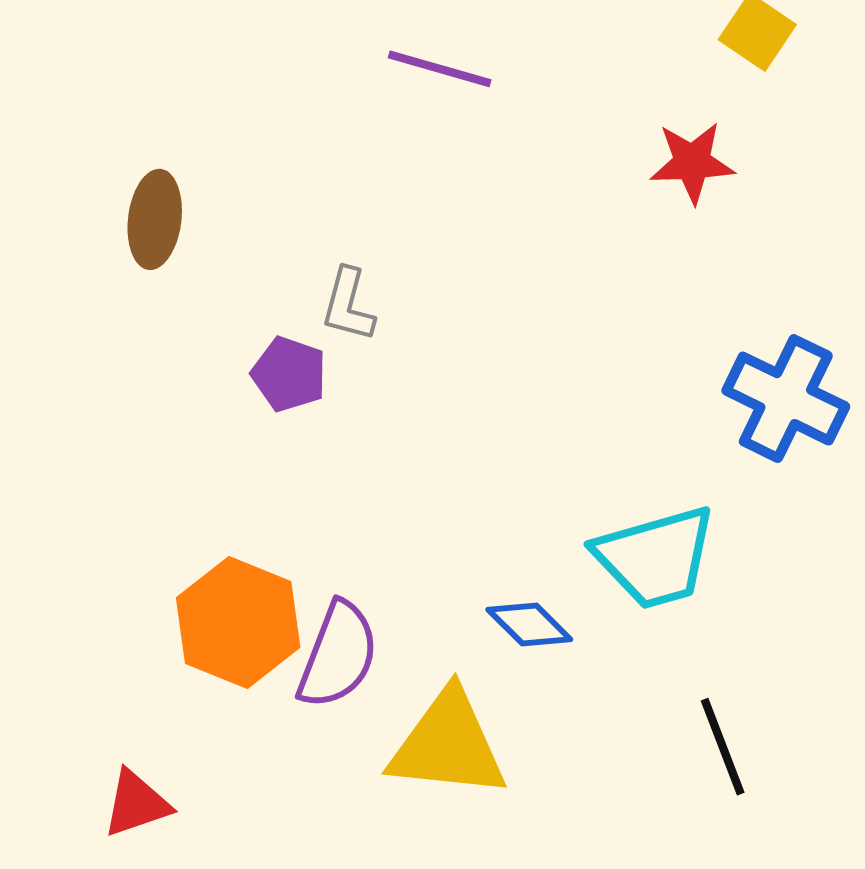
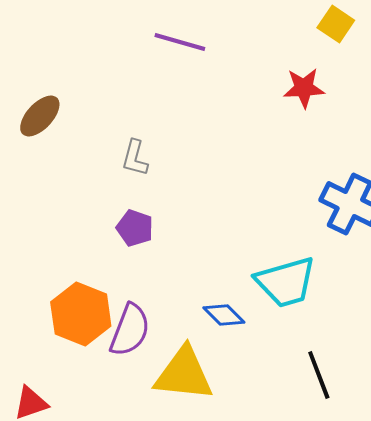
brown ellipse: (155, 219) -> (40, 116), turned 36
purple pentagon: (289, 374) -> (135, 228), moved

